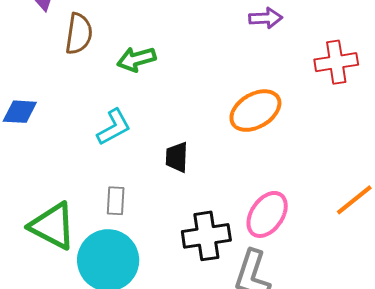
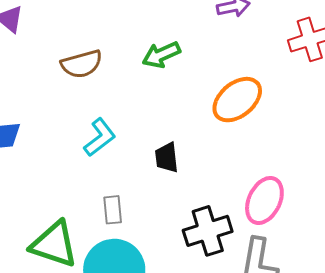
brown semicircle: (79, 34) -> (82, 64), moved, turned 75
green arrow: (136, 59) -> (161, 55), moved

